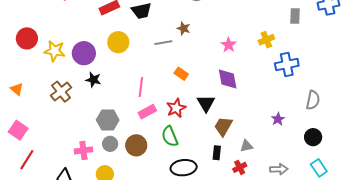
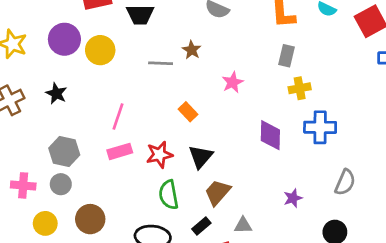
gray rectangle: (295, 16) -> (286, 56), moved
pink star: (229, 45) -> (233, 82), moved
purple circle: (84, 53) -> (64, 39), moved
orange rectangle: (181, 74) -> (188, 112), moved
purple diamond: (228, 79) -> (270, 135), moved
green semicircle: (170, 136) -> (169, 195), moved
brown circle: (136, 145) -> (90, 219), moved
black rectangle: (217, 153) -> (201, 226), turned 32

